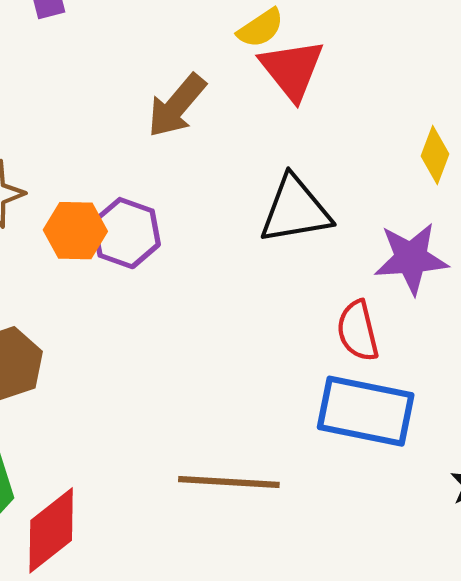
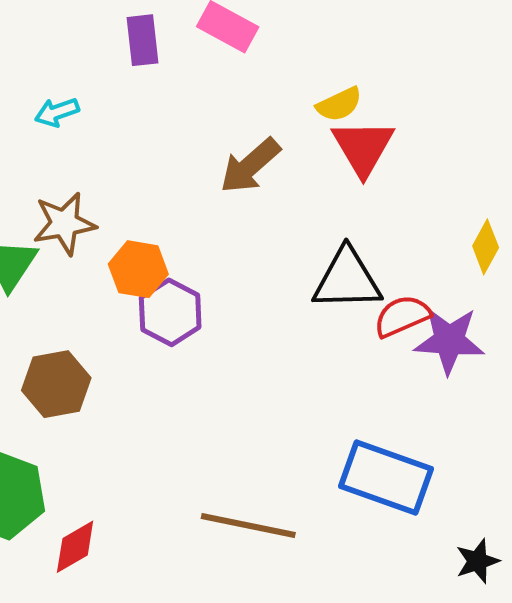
purple hexagon: (126, 233) -> (170, 312), moved
red semicircle: (358, 331) -> (402, 316), moved, turned 72
red diamond: (51, 530) -> (75, 547), size x0.7

